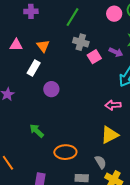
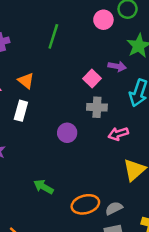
gray cross: (81, 42) -> (97, 107), moved
purple circle: (51, 89) -> (67, 133), moved
pink arrow: (113, 105) -> (118, 134), moved
gray semicircle: (101, 162) -> (114, 208), moved, turned -72

